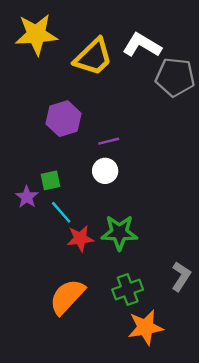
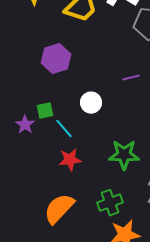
purple line: (109, 141) -> (131, 78), moved
cyan line: (61, 212) -> (64, 129), moved
green star: (119, 233) -> (124, 155), moved

